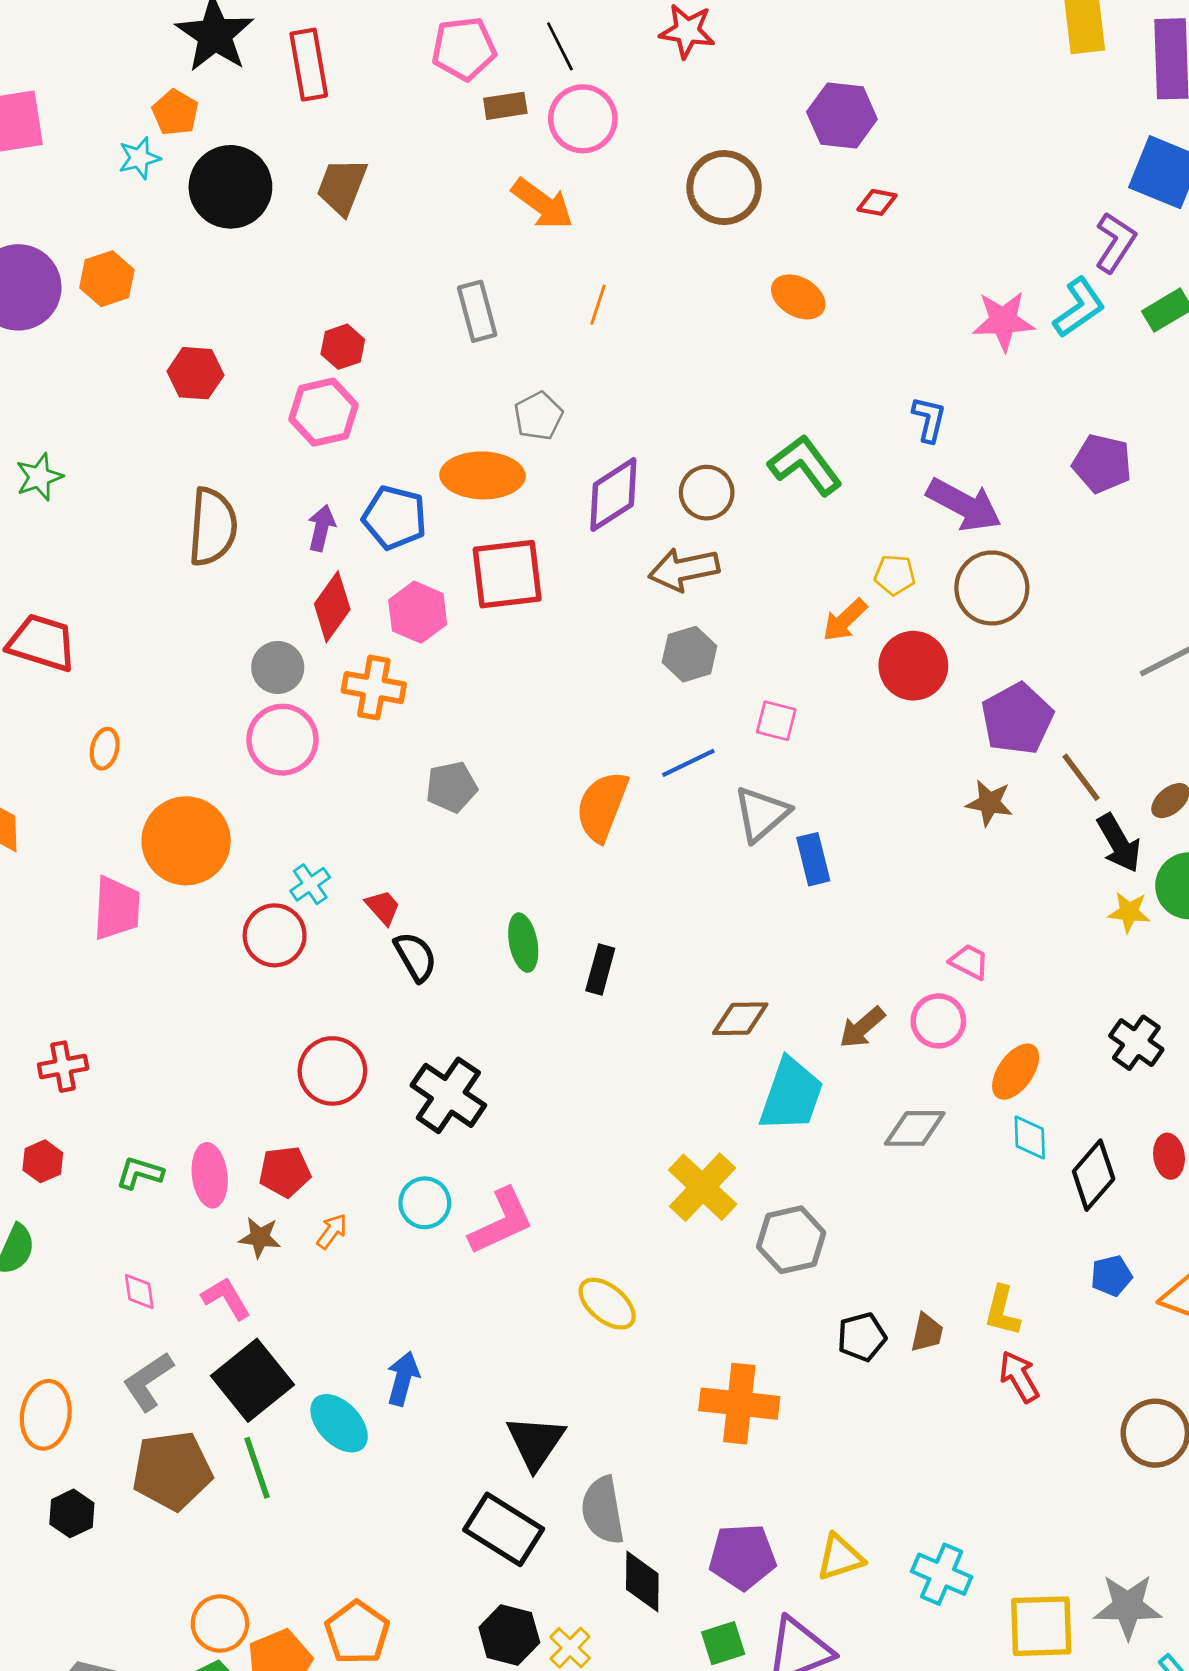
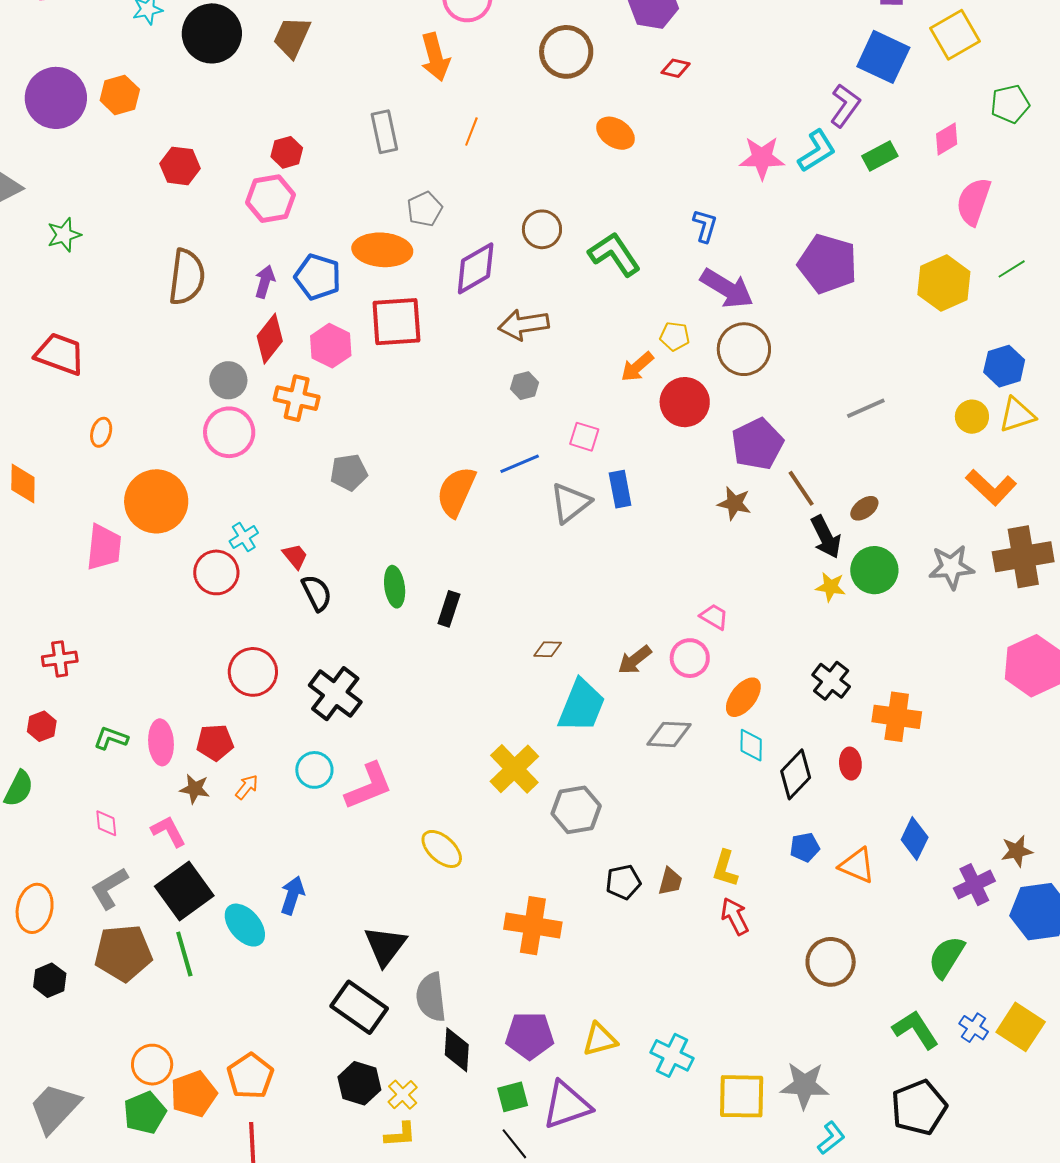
orange arrow: (542, 204) -> (435, 57), turned 36
purple pentagon: (1102, 464) -> (828, 264), size x1.4
brown circle: (707, 493) -> (542, 229), moved
gray hexagon: (689, 654) -> (524, 386), size x0.7
blue rectangle: (813, 859) -> (620, 489), moved
brown diamond: (740, 1019) -> (548, 649), size x0.7

